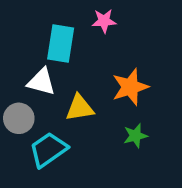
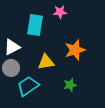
white triangle: (41, 82) -> (12, 47), moved, turned -42
green star: (135, 136) -> (70, 85), moved

